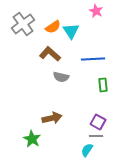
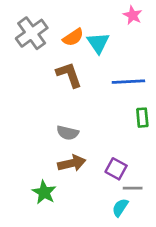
brown L-shape: (50, 54) -> (69, 75), turned 30
gray semicircle: (61, 77) -> (68, 133), moved
purple square: (98, 122) -> (116, 169), moved

